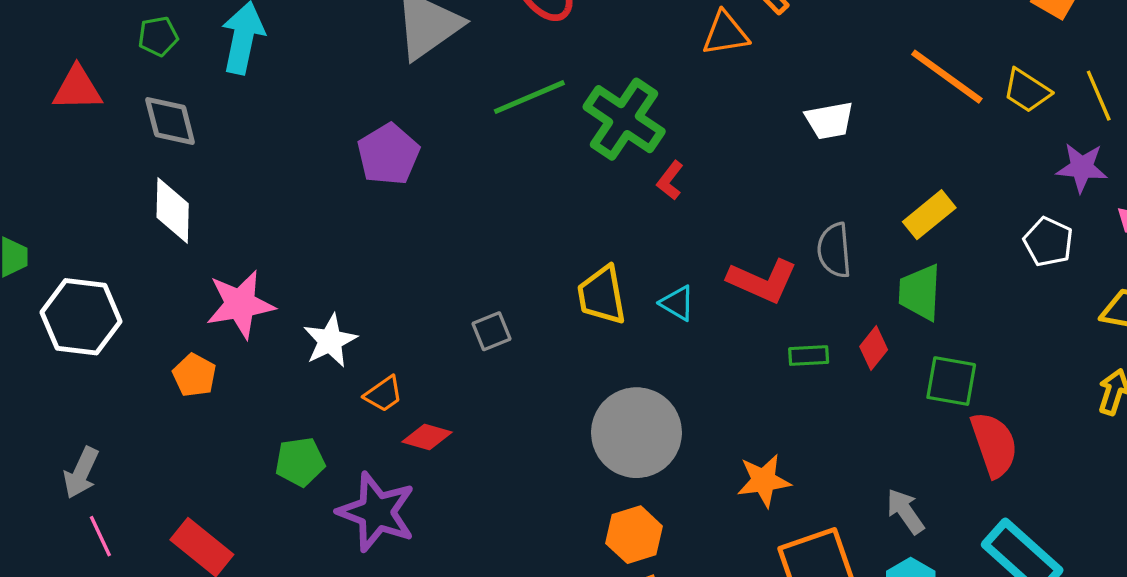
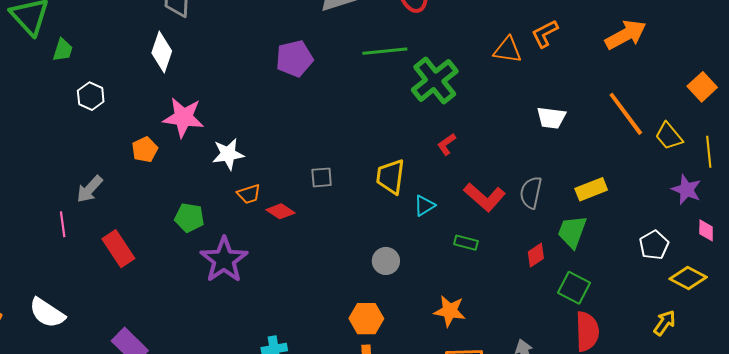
red L-shape: (670, 180) -> (447, 144), moved
white pentagon: (1048, 242) -> (654, 245), moved
cyan triangle: (677, 303) -> (424, 205), moved, turned 40
white hexagon: (81, 317) -> (91, 96), size x0.6
green rectangle: (809, 356) -> (466, 243), moved
gray circle: (636, 433) -> (386, 261), size x0.5
red diamond: (427, 437) -> (281, 211), moved
gray arrow: (81, 473) -> (90, 189), moved

